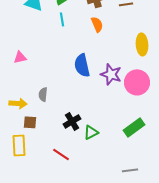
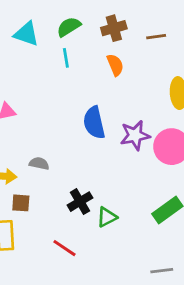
purple star: (111, 74) -> (135, 135), turned -30
gray semicircle: (43, 94) -> (39, 164), turned 96

